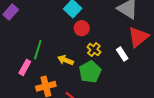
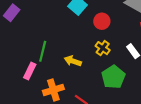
red circle: (82, 28) -> (102, 21), moved
green pentagon: (90, 72) -> (113, 77), moved

